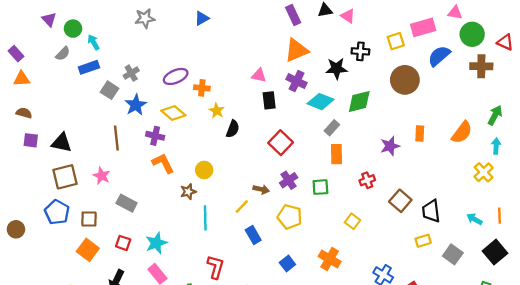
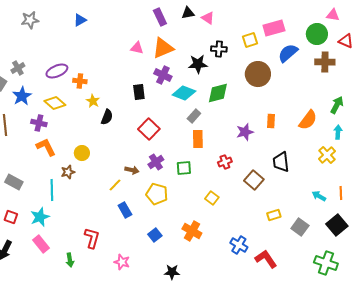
pink triangle: (455, 13) -> (333, 15), moved
pink triangle: (259, 75) -> (137, 48), moved
black trapezoid: (431, 211) -> (281, 162), moved
cyan line: (205, 218) -> (52, 190), moved

